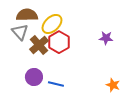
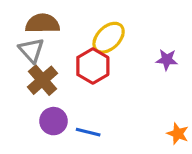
yellow ellipse: (52, 24) -> (109, 38), moved
brown cross: (39, 45) -> (42, 80), moved

